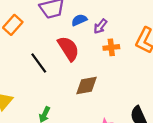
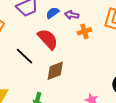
purple arrow: (100, 26) -> (72, 15), turned 72
brown diamond: (86, 86) -> (55, 71), moved

